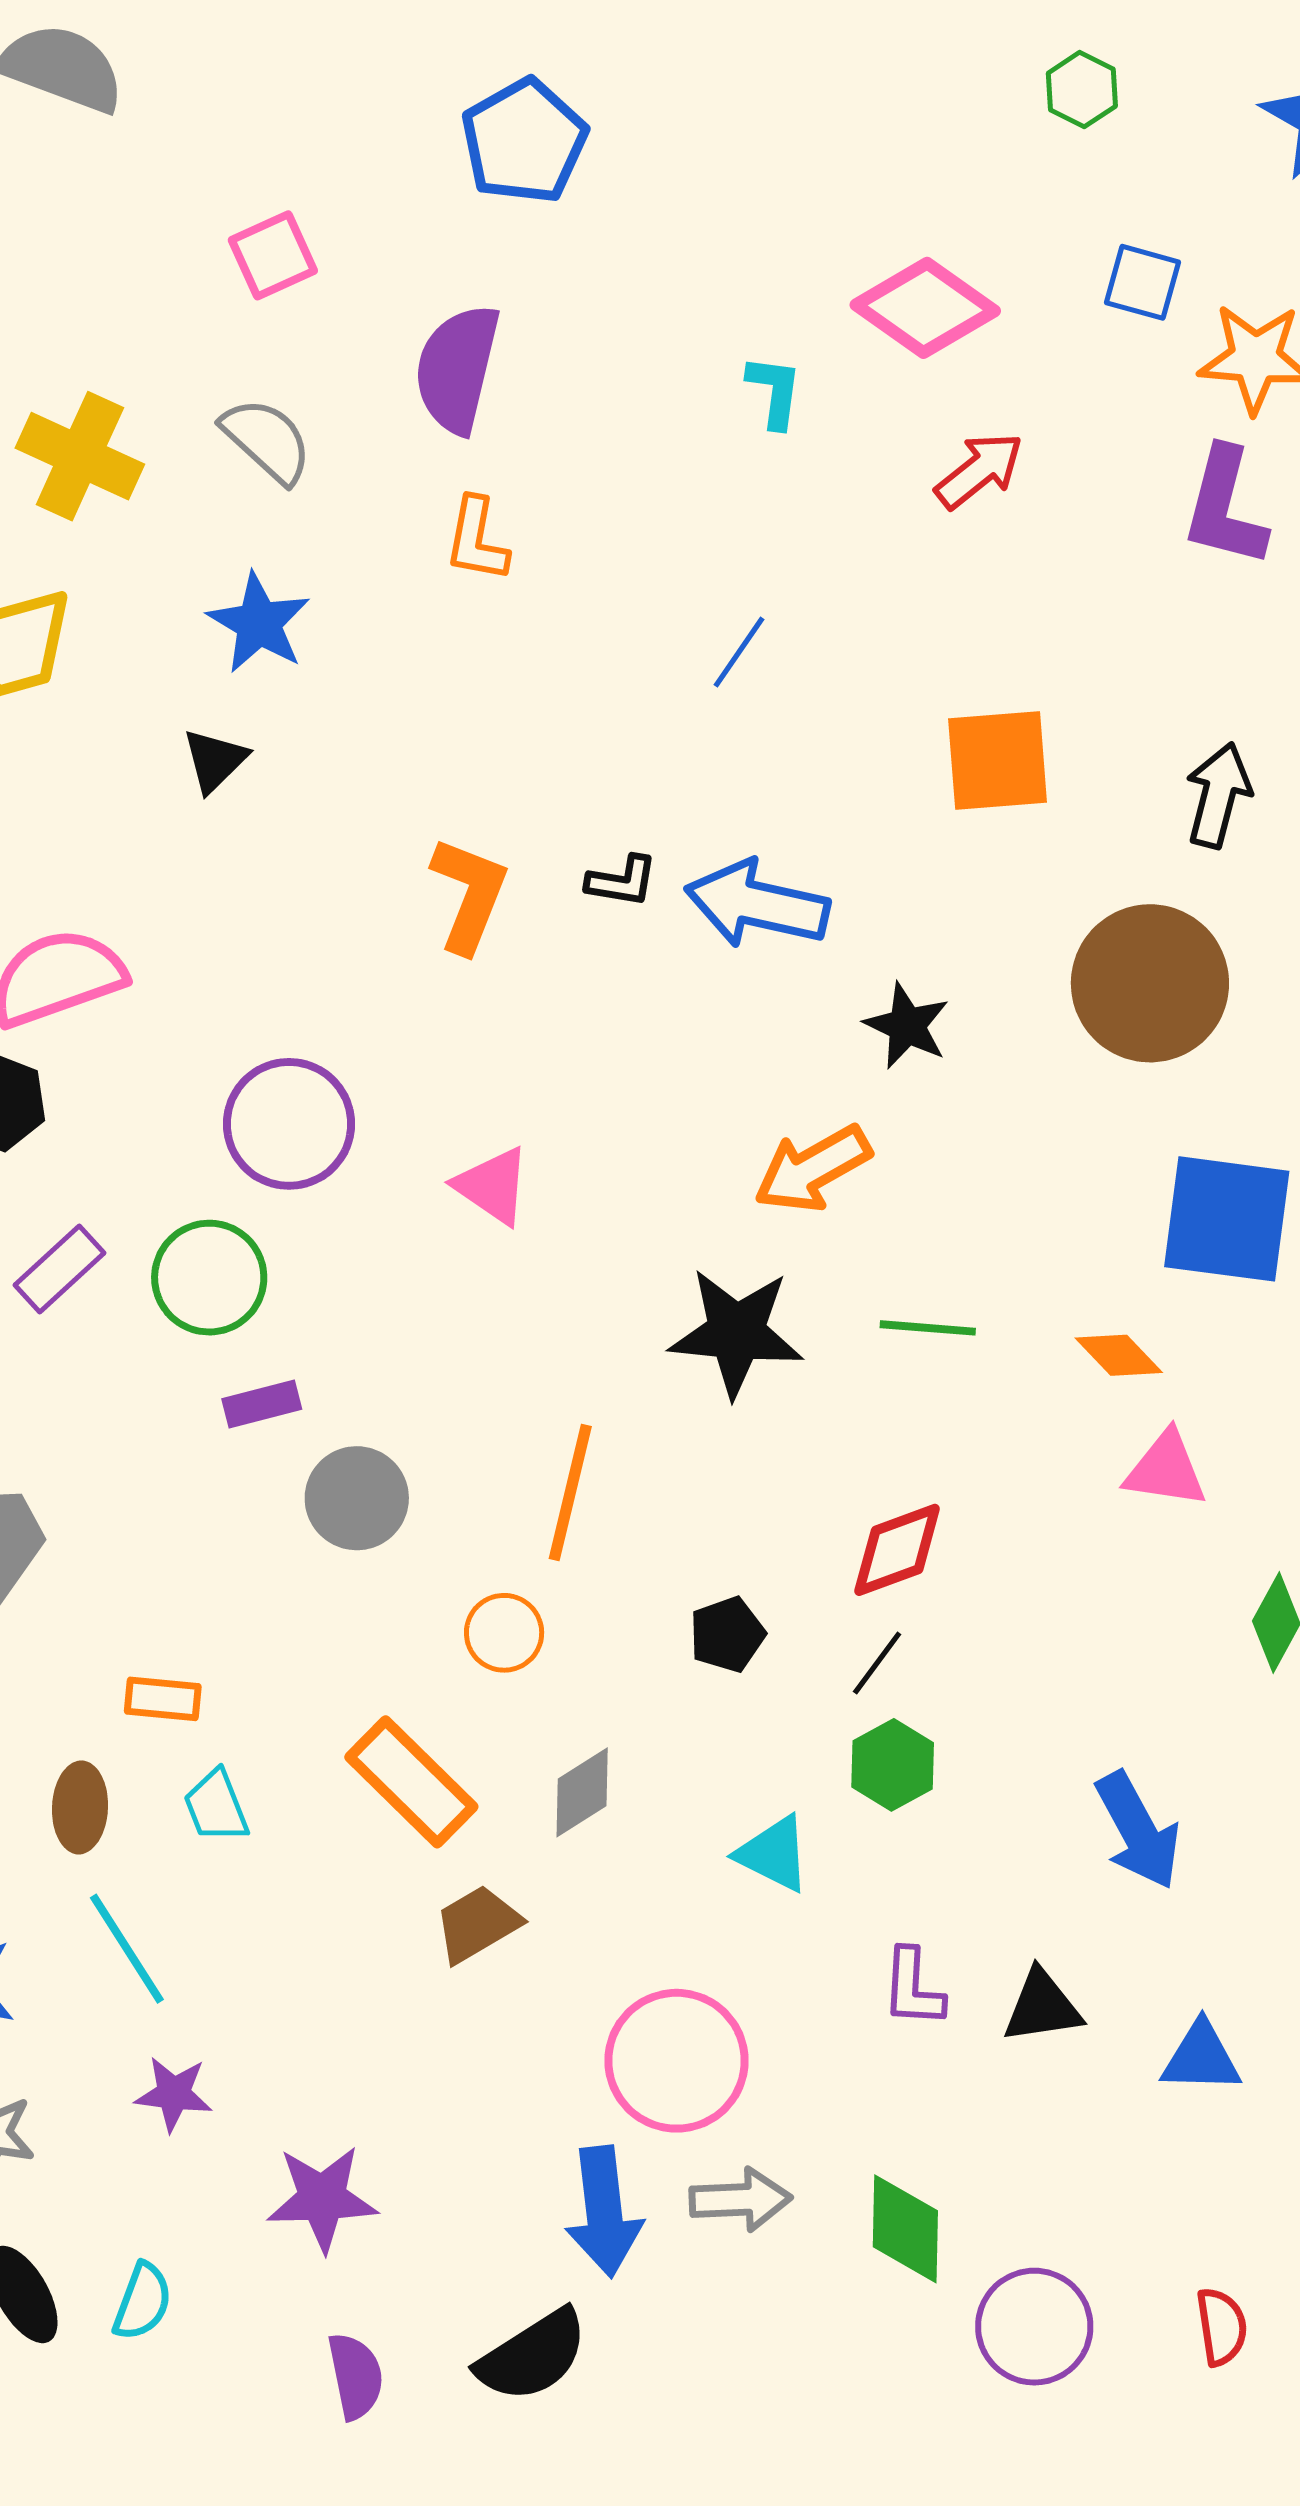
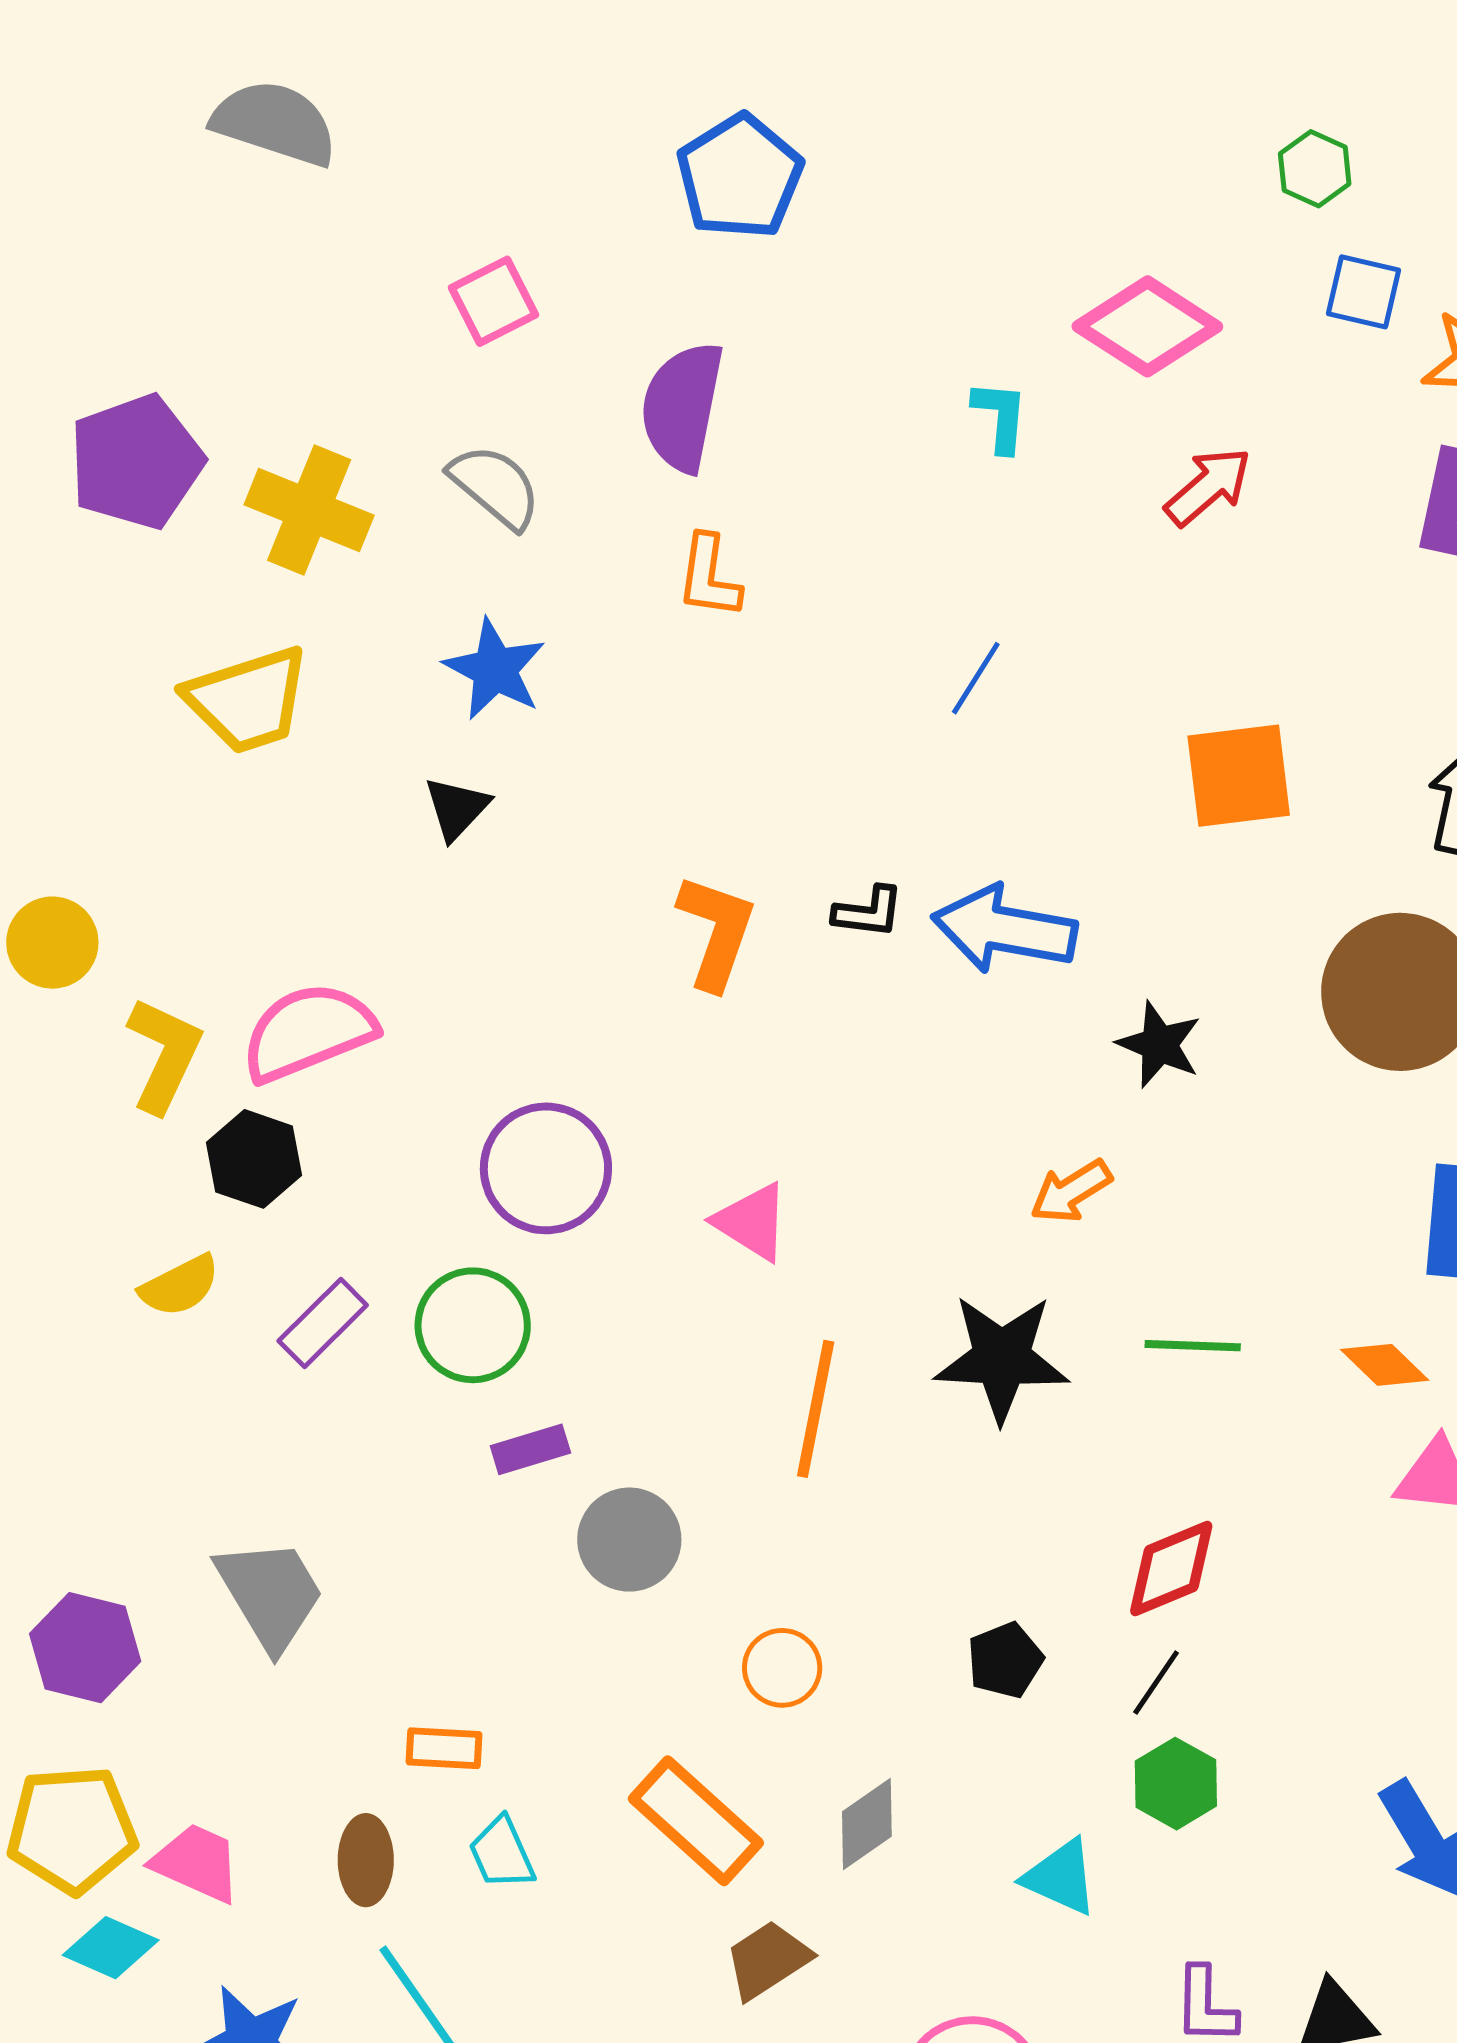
green hexagon: (1082, 90) -> (1315, 169), moved
orange arrow: (813, 1169) -> (1071, 1191), size x0.7
orange line: (570, 1493) -> (816, 1409), moved

